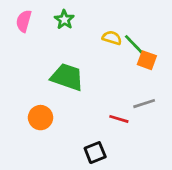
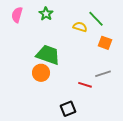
green line: (134, 45) -> (96, 19), moved
orange circle: (41, 118) -> (41, 73), moved

